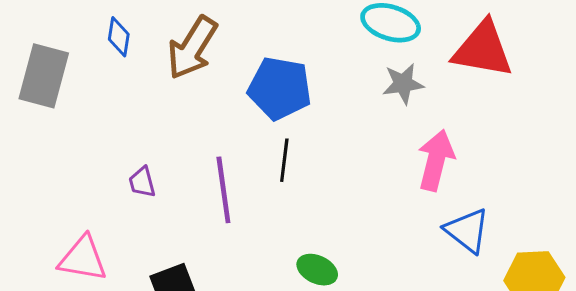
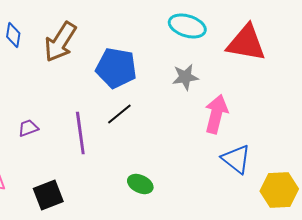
gray star: (403, 84) -> (185, 77), moved
black line: (284, 160) -> (119, 114), turned 44
purple trapezoid: (142, 182) -> (28, 128), turned 85

